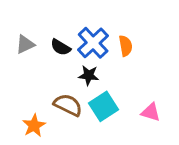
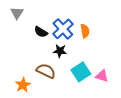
gray triangle: (25, 44) -> (17, 13), moved, turned -32
cyan square: (103, 106) -> (81, 72), moved

